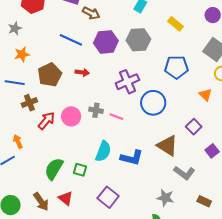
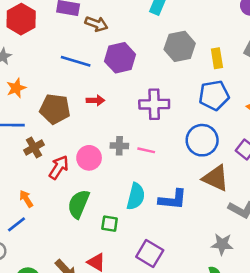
yellow rectangle: (175, 24) -> (217, 58), moved, turned 49
gray hexagon: (138, 40) -> (180, 46), moved
blue pentagon: (176, 67) -> (214, 95), moved
brown pentagon: (50, 75) -> (55, 109), turned -30
purple cross: (127, 82) -> (154, 104), turned 30
blue circle: (153, 103) -> (202, 140), moved
green semicircle: (54, 169) -> (79, 204), moved

